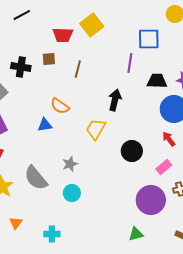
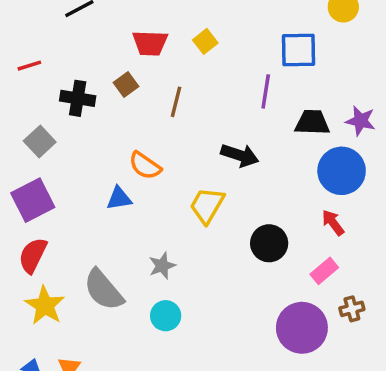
yellow square: (92, 25) -> (205, 41), moved, size x0.6
brown square: (49, 59) -> (126, 85), turned -32
black arrow: (115, 100) -> (240, 155), turned 95

